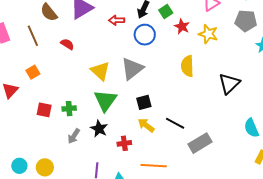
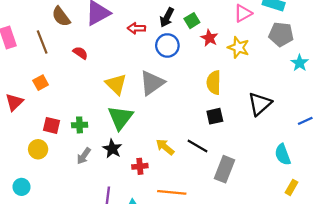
black square: (144, 102) -> (215, 116), moved
gray rectangle: (200, 143) -> (225, 169), turned -40
yellow circle: (45, 167) -> (38, 149), moved

